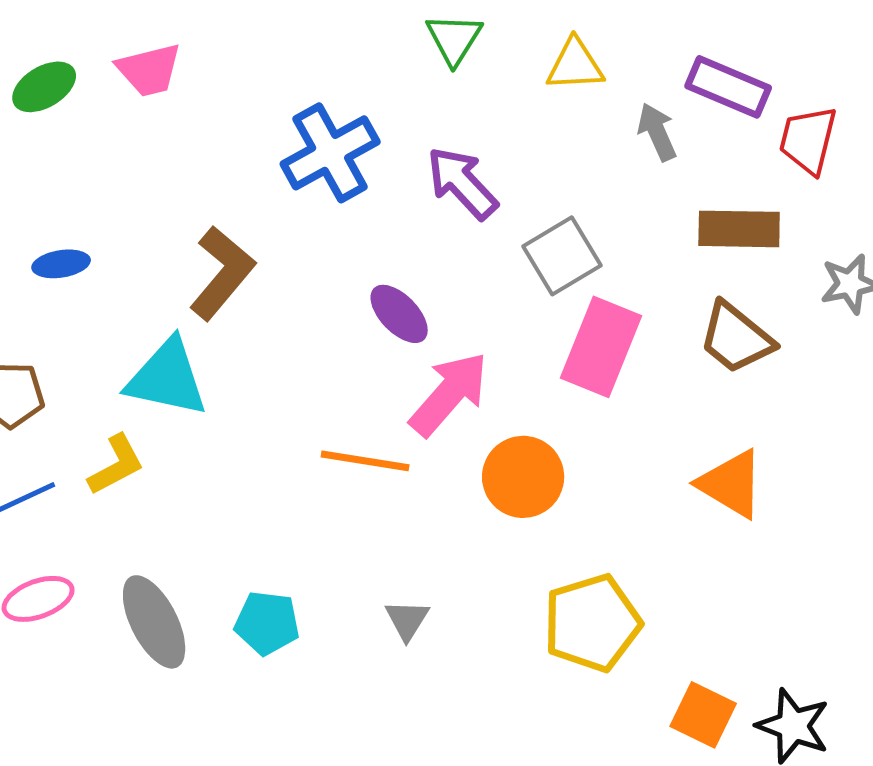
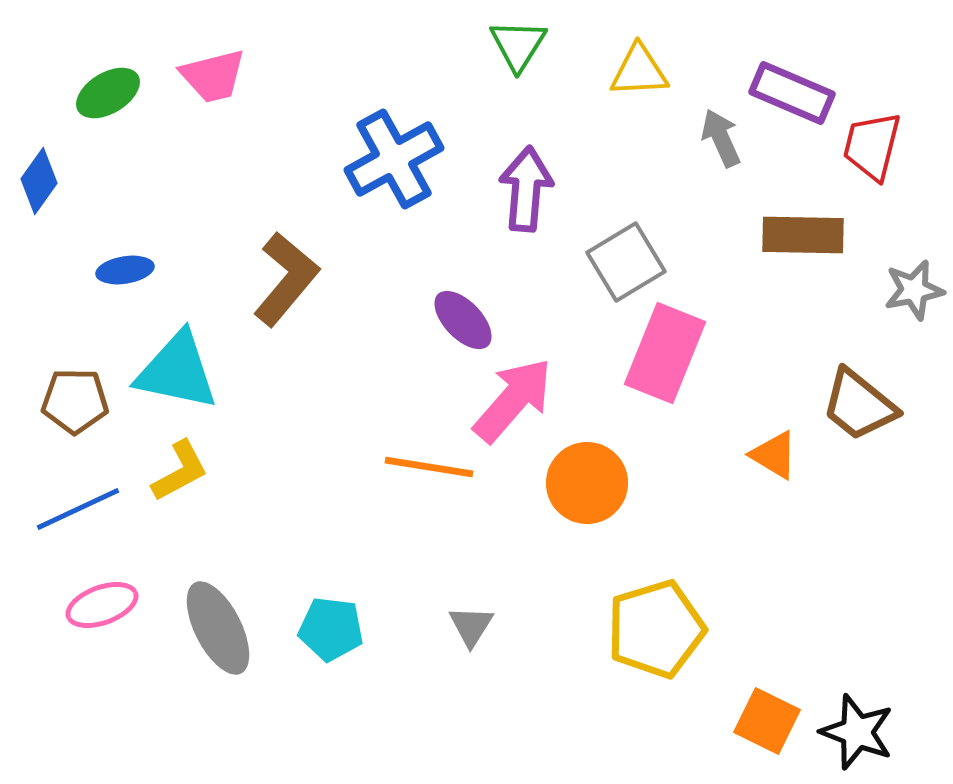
purple arrow: (462, 183) -> (526, 189), turned 48
brown trapezoid: (736, 338) -> (859, 405), moved
cyan triangle: (167, 378) -> (177, 371), moved
orange triangle: (731, 484) -> (774, 455), moved, size x0.7

